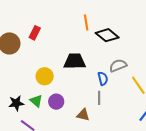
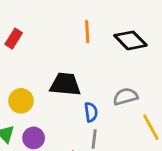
black diamond: (107, 35) -> (130, 40), moved
blue semicircle: (103, 79) -> (91, 112), moved

